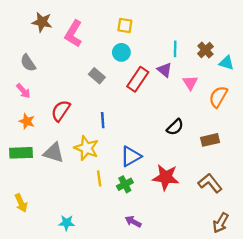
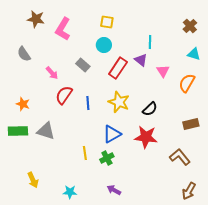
brown cross: (205, 50) -> (190, 26), moved
pink arrow: (23, 91) -> (52, 73), moved
red semicircle: (61, 111) -> (64, 95), moved
brown rectangle: (210, 140) -> (191, 124), moved
yellow star: (86, 148) -> (119, 102), moved
red star: (166, 177) -> (146, 137), moved
yellow arrow: (21, 203) -> (33, 180), moved
cyan star: (67, 223) -> (70, 192), moved

